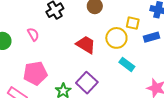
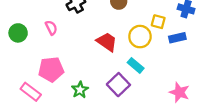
cyan rectangle: (127, 64) -> (136, 65), moved
purple square: (87, 83) -> (118, 85), moved

